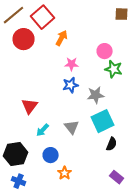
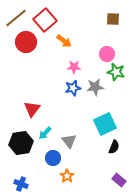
brown square: (122, 14) -> (113, 19), moved
orange arrow: (62, 38) -> (64, 41), turned 98
gray star: (96, 95) -> (95, 87), moved
gray triangle: (72, 127) -> (69, 141), moved
black hexagon: (16, 154) -> (21, 143), moved

